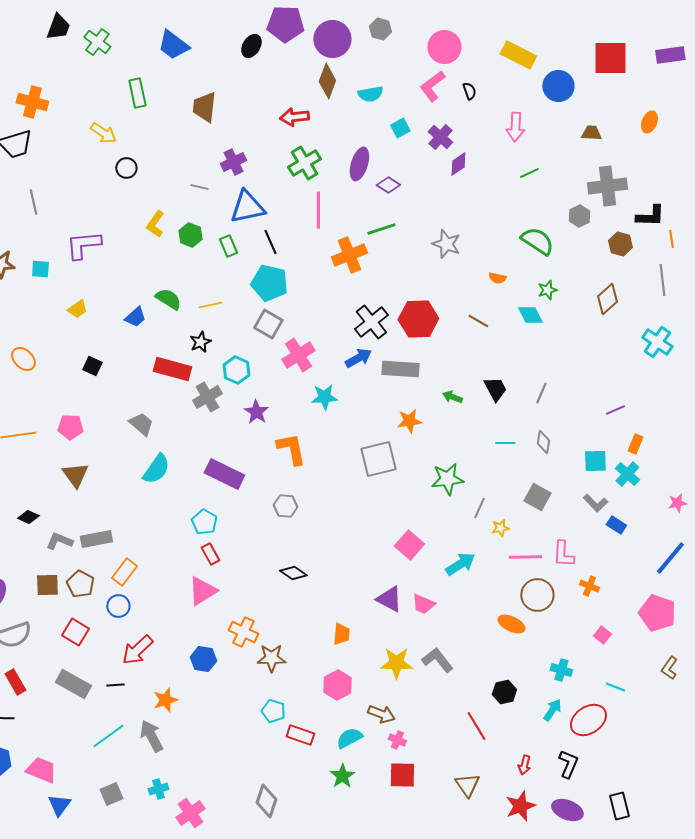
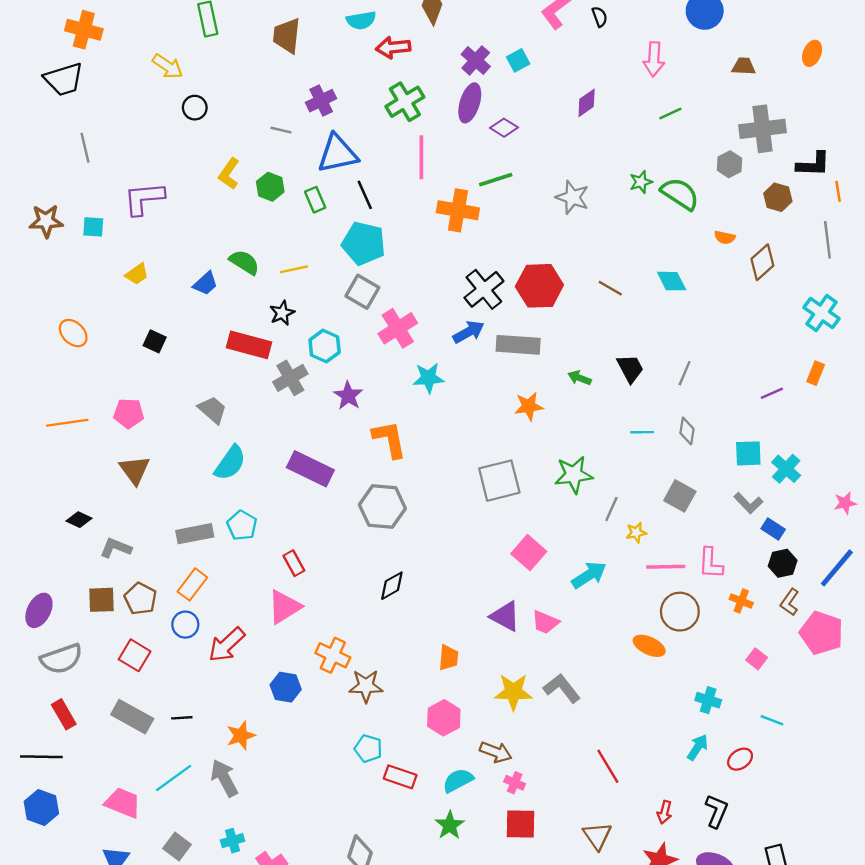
cyan semicircle: (370, 94) -> (361, 20), moved
purple cross: (440, 137) -> (476, 60), moved
orange cross: (349, 255) -> (458, 210), turned 32
orange semicircle: (497, 278) -> (725, 237), moved
green star: (547, 290) -> (641, 182), moved
orange rectangle: (635, 444) -> (816, 373), moved
gray square: (378, 459) -> (499, 481), moved
gray hexagon: (285, 506) -> (382, 507), size x1.6
cyan pentagon: (204, 522) -> (242, 525), moved
gray rectangle: (96, 539) -> (195, 534), moved
black diamond: (293, 573) -> (392, 586), turned -64
red arrow: (137, 650) -> (227, 645), moved
brown L-shape: (669, 668) -> (790, 602), moved
black hexagon: (504, 692) -> (783, 563), moved
red ellipse: (588, 720) -> (740, 759), size x0.6
pink trapezoid: (41, 770) -> (123, 803), moved
gray square: (111, 794) -> (177, 846), turned -30

